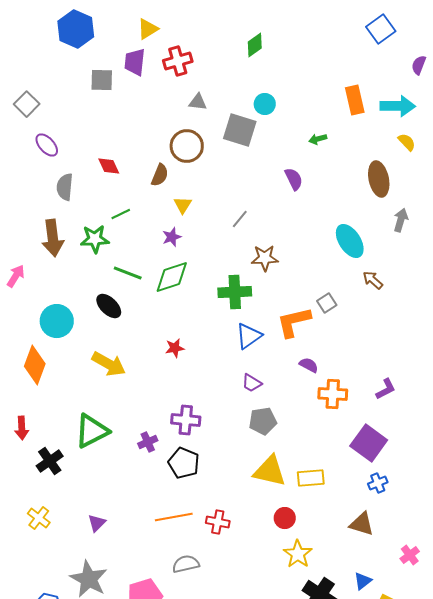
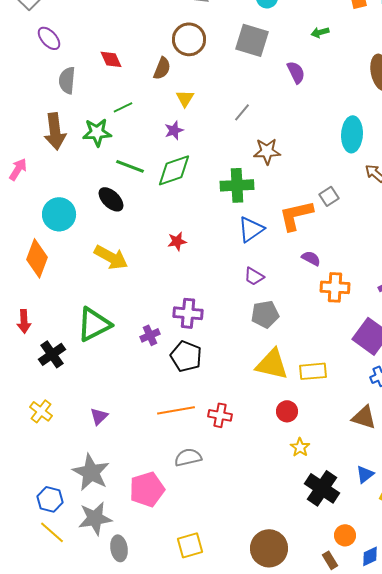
gray square: (240, 130) -> (252, 40), moved
cyan ellipse: (350, 241) -> (352, 134), turned 36
yellow star: (298, 554) -> (300, 447), size x0.7

